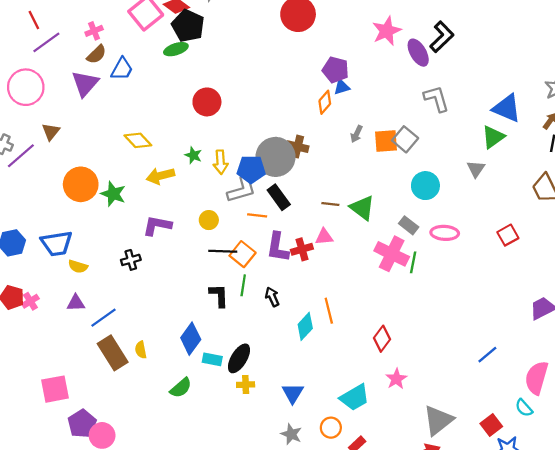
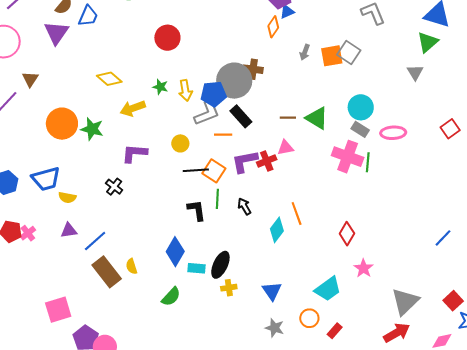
cyan circle: (425, 186) -> (361, 107), moved
purple L-shape: (278, 247) -> (245, 161), turned 76
black cross: (131, 260) -> (114, 187), turned -30

